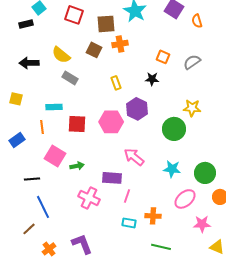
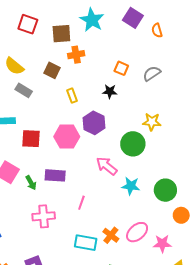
brown square: (94, 50) -> (52, 70), moved
pink arrow: (134, 157) -> (107, 166), moved
green arrow: (77, 166) -> (31, 183), turned 72
purple rectangle: (112, 178) -> (55, 175), moved
pink line: (127, 196) -> (81, 203), moved
pink cross: (89, 198) -> (44, 216), turned -30
pink ellipse: (185, 199) -> (137, 232), moved
orange cross: (153, 216) -> (111, 235), turned 35
cyan rectangle: (129, 223) -> (86, 243), size x1.5

